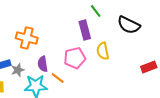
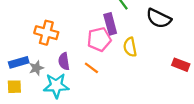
pink pentagon: (75, 58) -> (99, 39), moved
red rectangle: (149, 67) -> (181, 65), turned 42
orange line: (58, 78) -> (91, 68), moved

